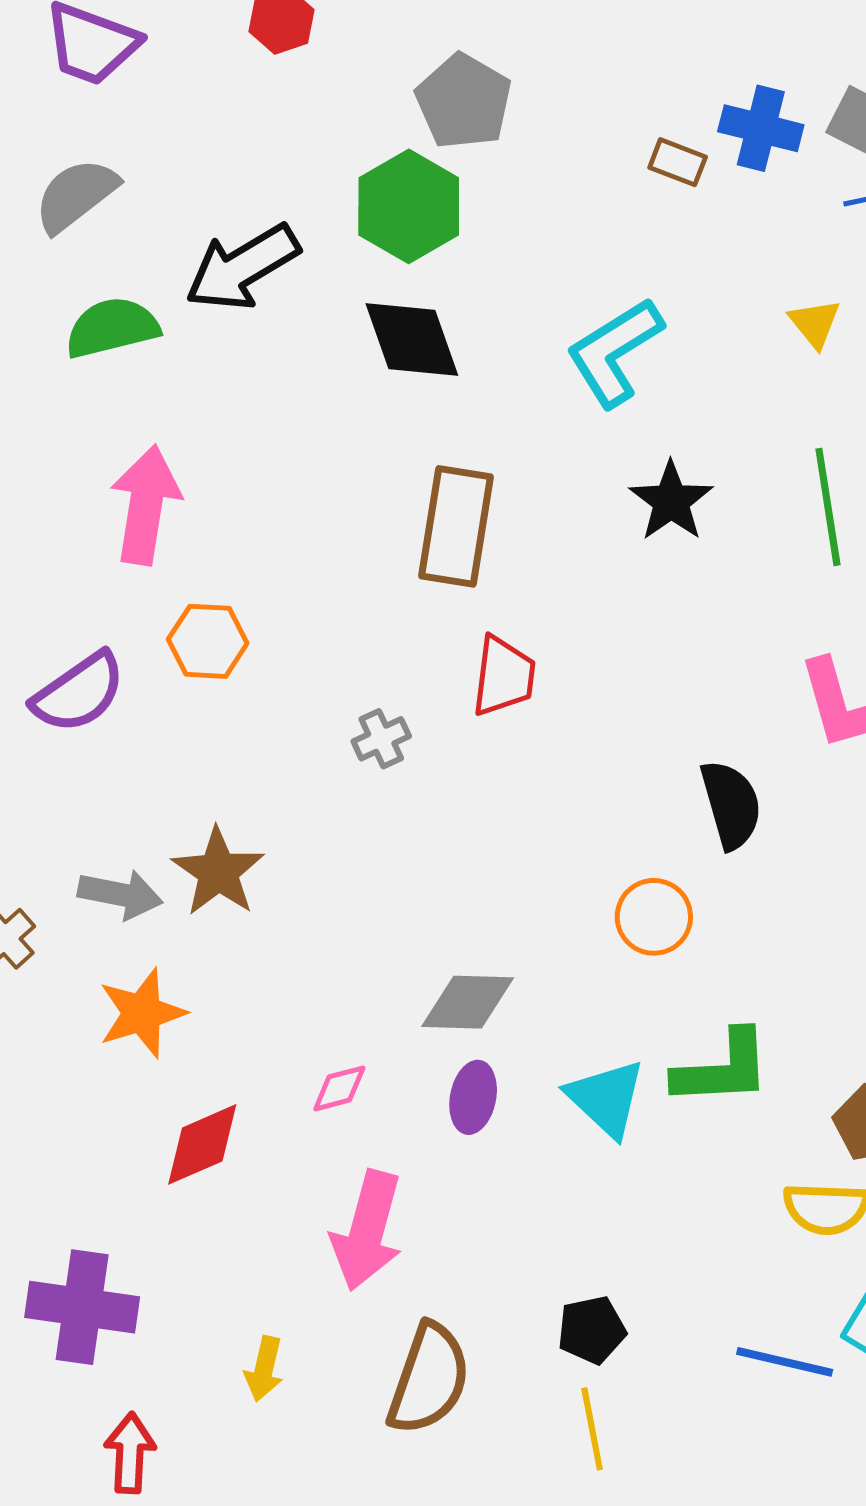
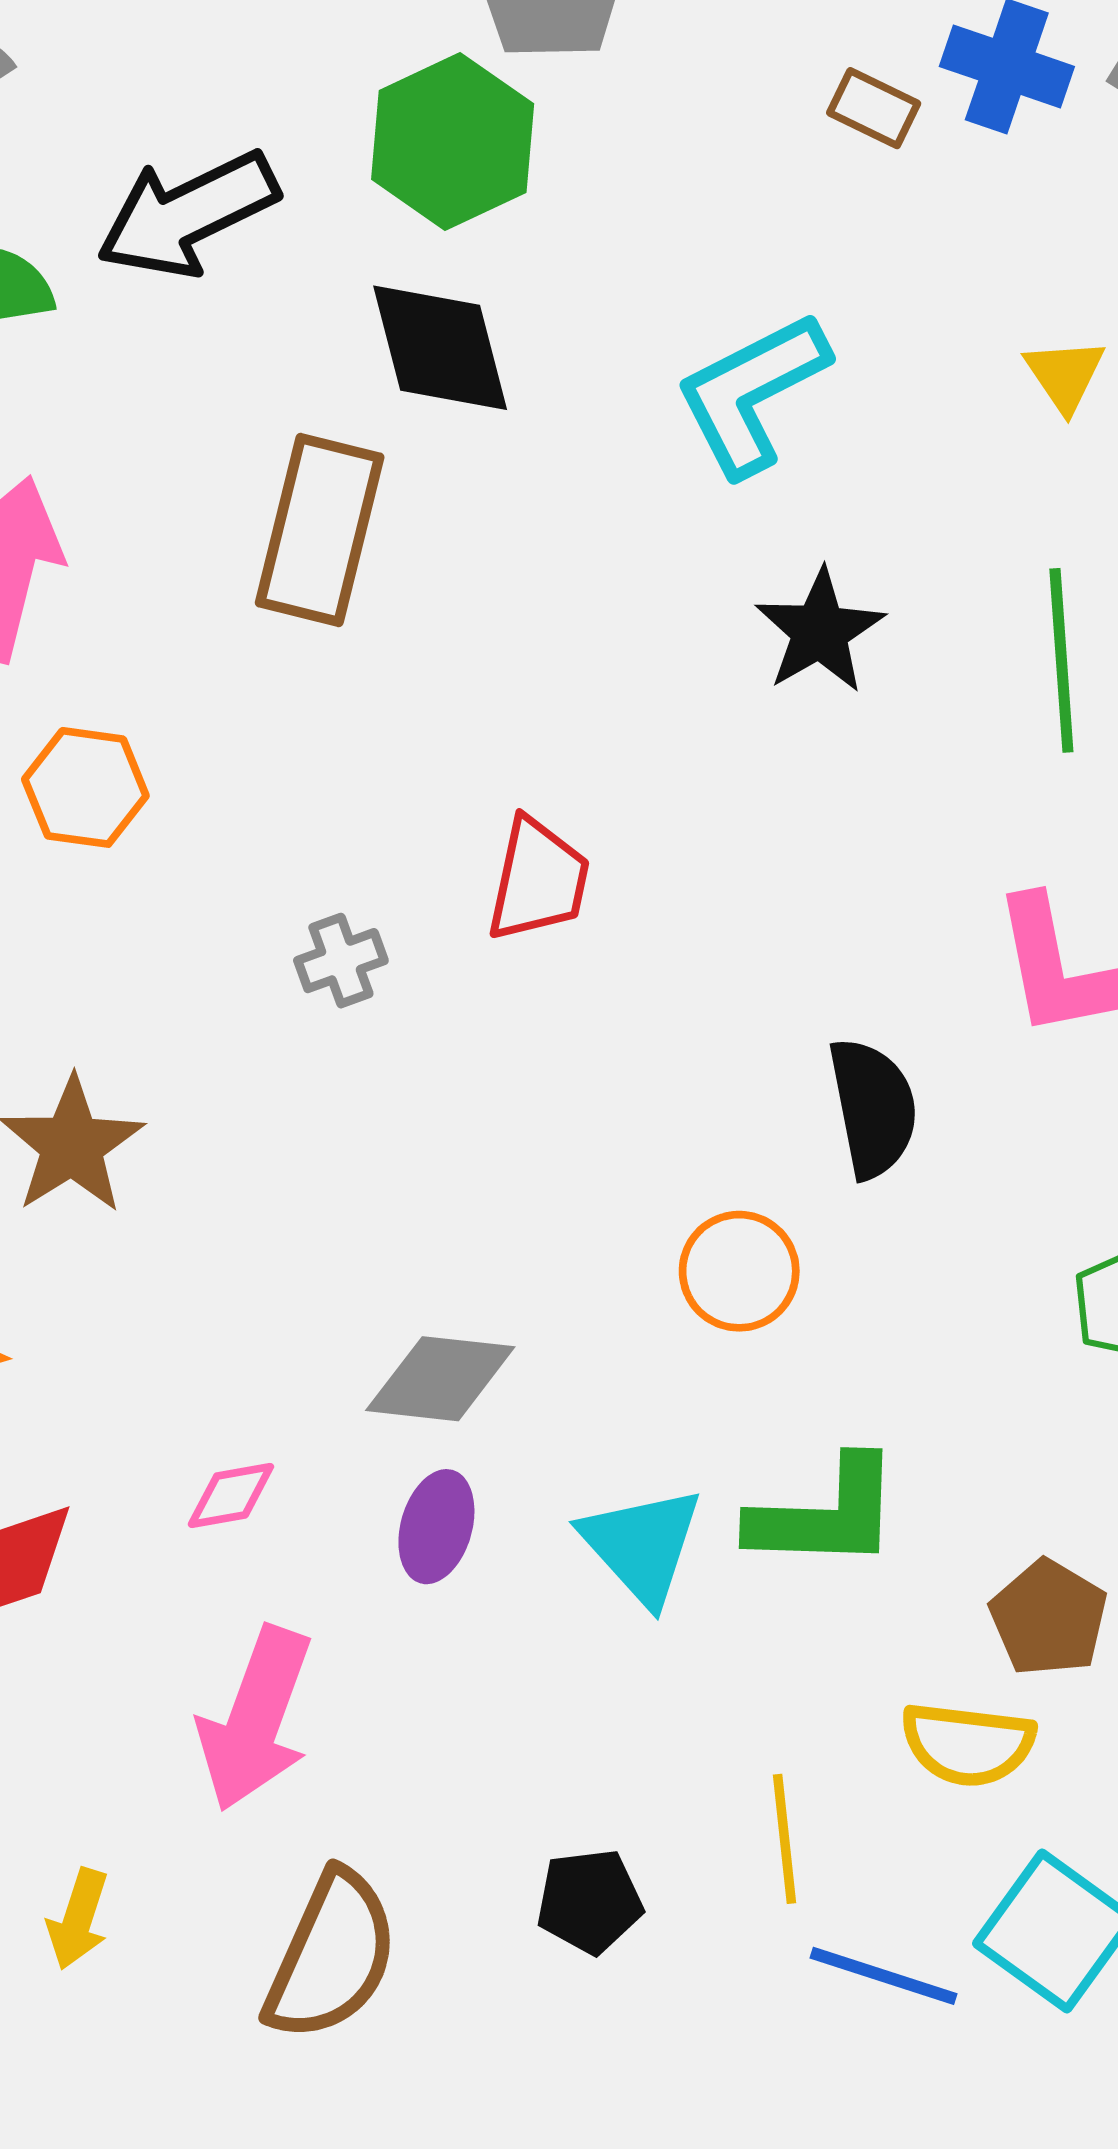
brown rectangle: (456, 526) -> (320, 530), moved
yellow line: (592, 1429) -> (784, 1839), moved

